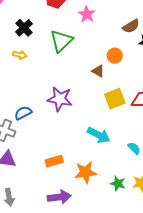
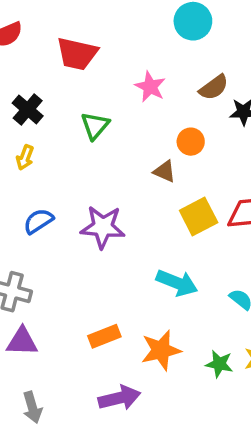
pink star: (87, 14) -> (150, 87), moved
green triangle: (61, 41) -> (95, 126), size x0.7
yellow arrow: (20, 55) -> (25, 158), turned 104
blue semicircle: (23, 113) -> (38, 221), moved

